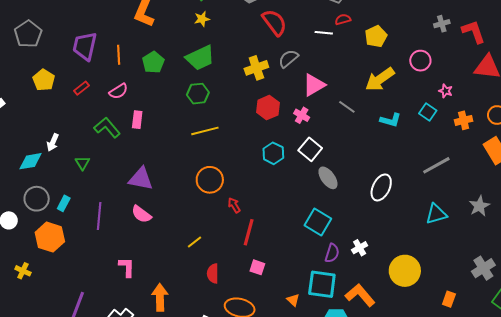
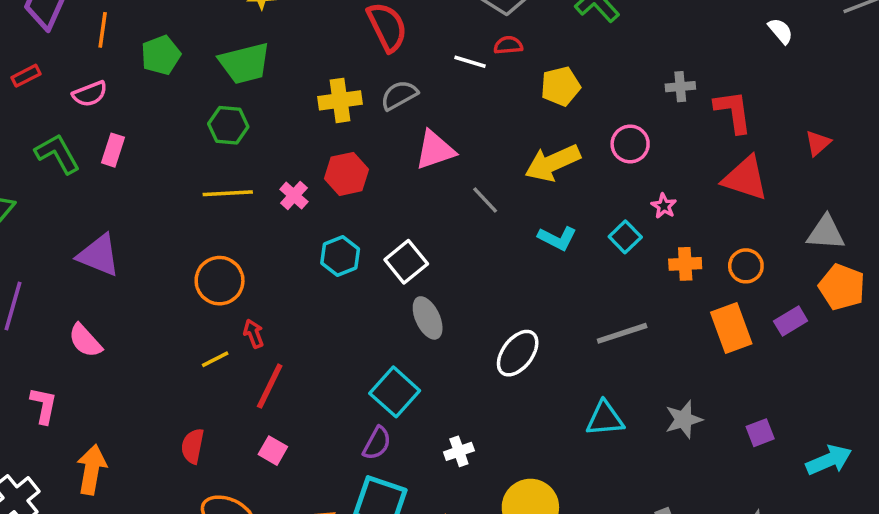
pink cross: (302, 115) -> (294, 195), moved
pink semicircle: (141, 214) -> (85, 341), moved
yellow line: (195, 242) -> (215, 359), moved
purple semicircle: (332, 253) -> (377, 443), moved

